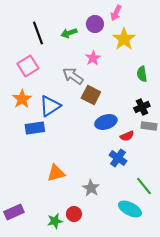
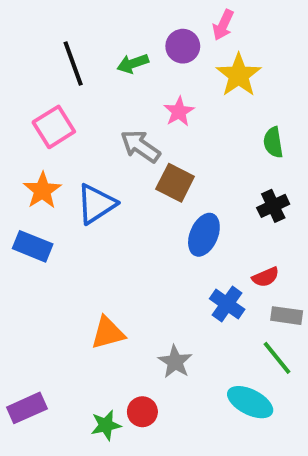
blue ellipse: (106, 122) -> (204, 235), turned -50
gray rectangle: (149, 126) -> (287, 316), moved
blue rectangle: (35, 128) -> (33, 246), moved, turned 30
red semicircle: (127, 136) -> (266, 277), moved

